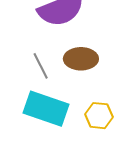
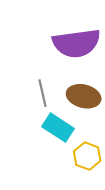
cyan rectangle: (46, 109) -> (58, 128), moved, size x0.7

